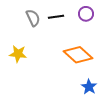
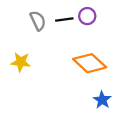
purple circle: (86, 14) -> (87, 16), moved

